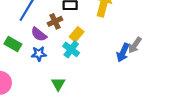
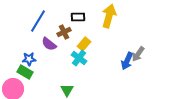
green rectangle: (13, 44) -> (25, 72), moved
blue star: (39, 54) -> (29, 59), moved

